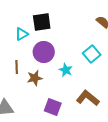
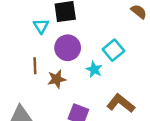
cyan triangle: (22, 34) -> (41, 26), turned -32
cyan square: (92, 54) -> (113, 50), moved

